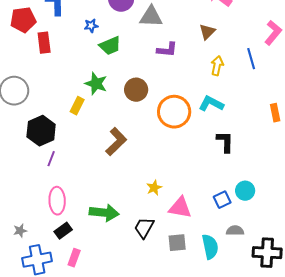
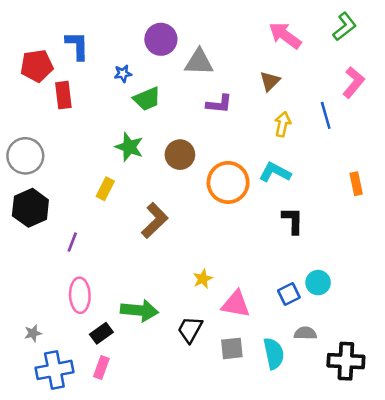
yellow rectangle: (77, 106) -> (105, 189), moved
black hexagon: (41, 131) -> (30, 208), moved
black rectangle: (63, 231) -> (101, 333), moved

